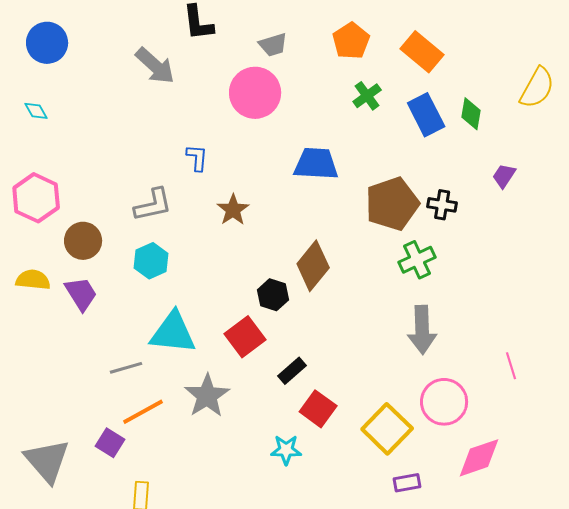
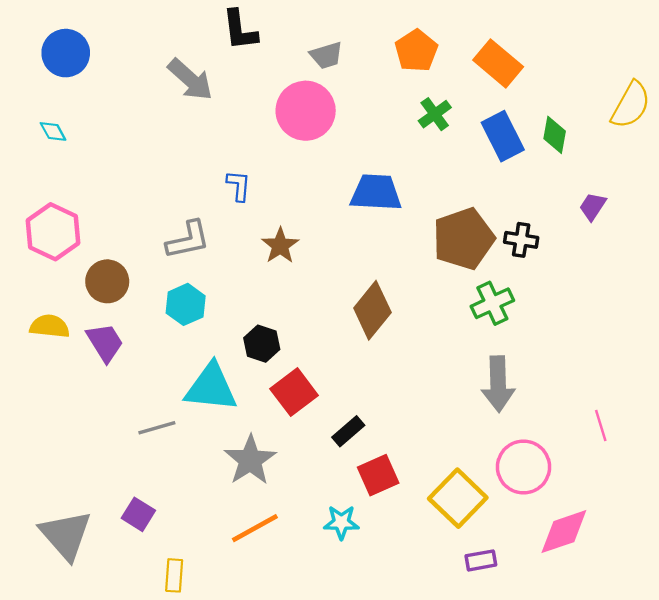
black hexagon: (273, 295) -> (262, 344), moved
red square: (318, 409) -> (378, 475), turned 30
orange line: (143, 412) -> (255, 528), moved

